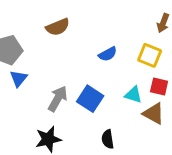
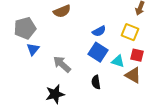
gray arrow: (58, 99) -> (62, 64), turned -78
blue square: (90, 99) -> (98, 52), moved
black semicircle: (108, 139) -> (96, 82), moved

